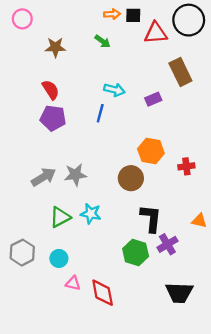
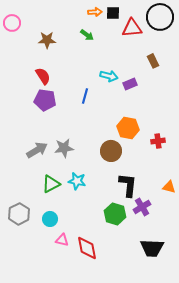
pink circle: (22, 19) -> (12, 23), moved
brown rectangle: (180, 72) -> (153, 61), size x0.6
cyan arrow: (114, 90) -> (109, 76), moved

